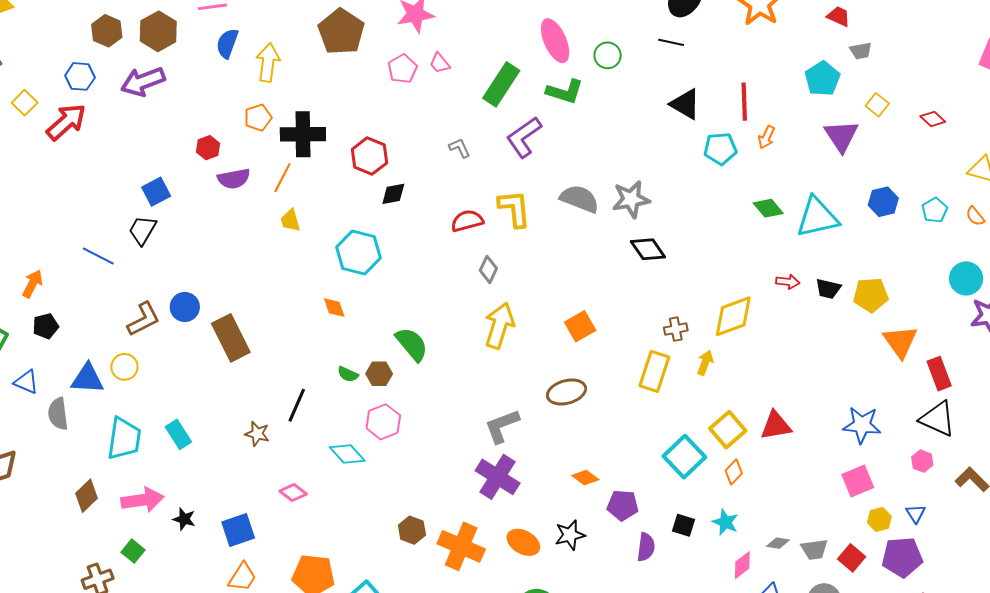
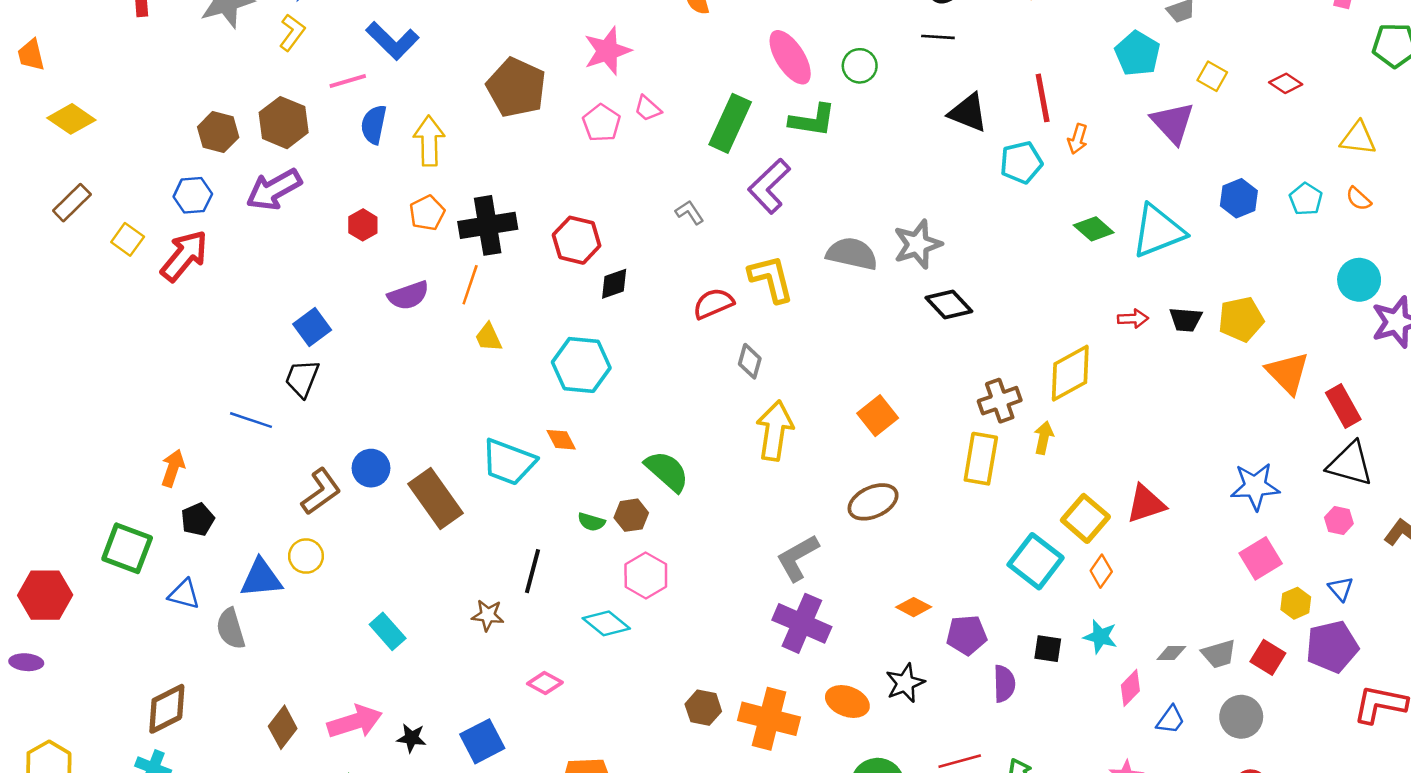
red hexagon: (208, 148) -> (363, 225), moved
brown cross: (676, 329) -> (1000, 401), size x1.4
cyan trapezoid: (124, 439) -> (509, 462), moved, turned 111

